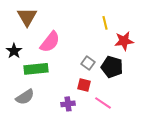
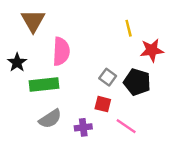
pink semicircle: (50, 42) -> (61, 51), turned -35
gray semicircle: (25, 97) -> (50, 119), moved

